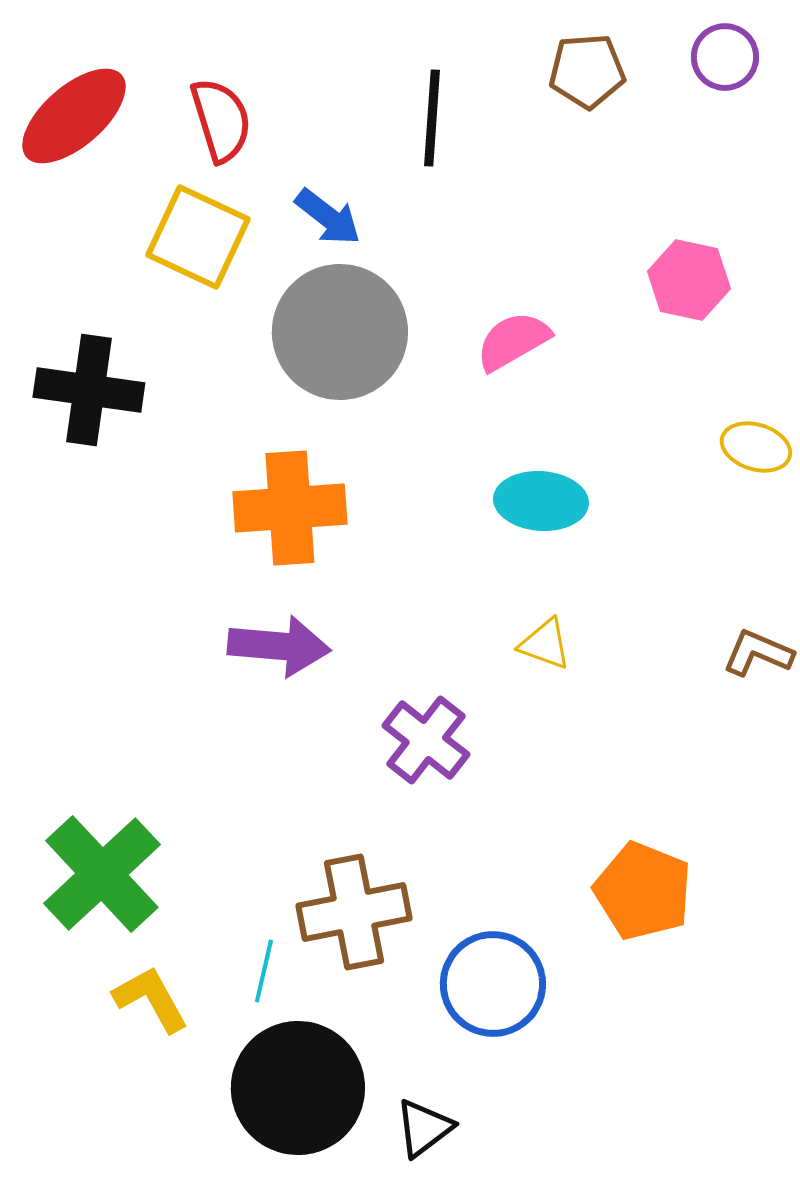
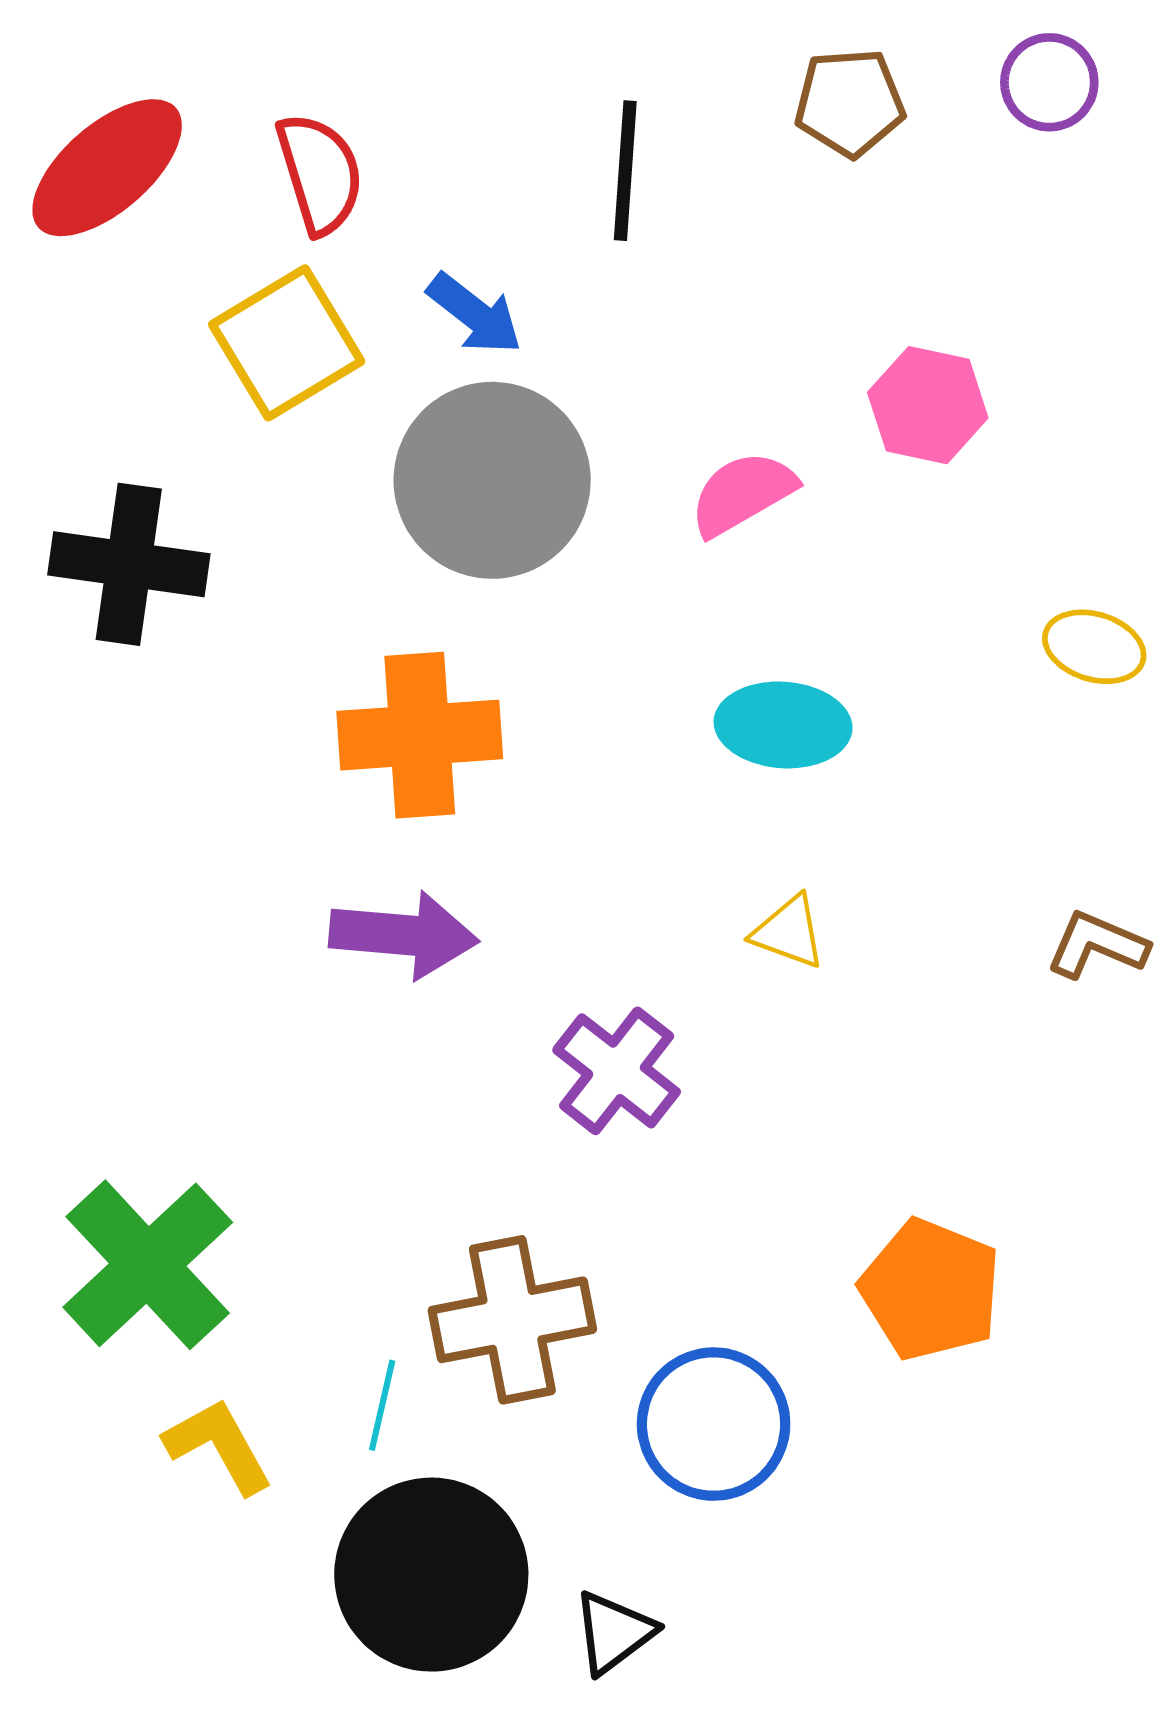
yellow square: (198, 237) -> (287, 343), turned 34
pink hexagon: (689, 280) -> (928, 405), moved

